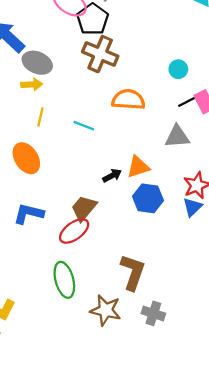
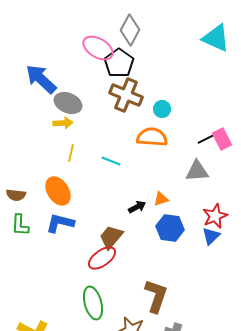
cyan circle: (178, 69) -> (162, 109), moved
orange triangle: (138, 167) -> (161, 199), size x0.7
blue L-shape: (29, 214) -> (60, 223), moved

